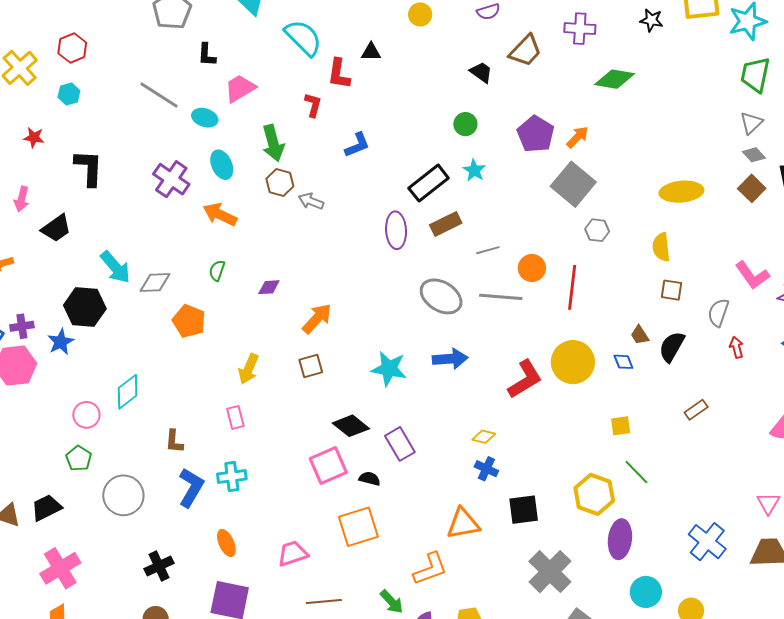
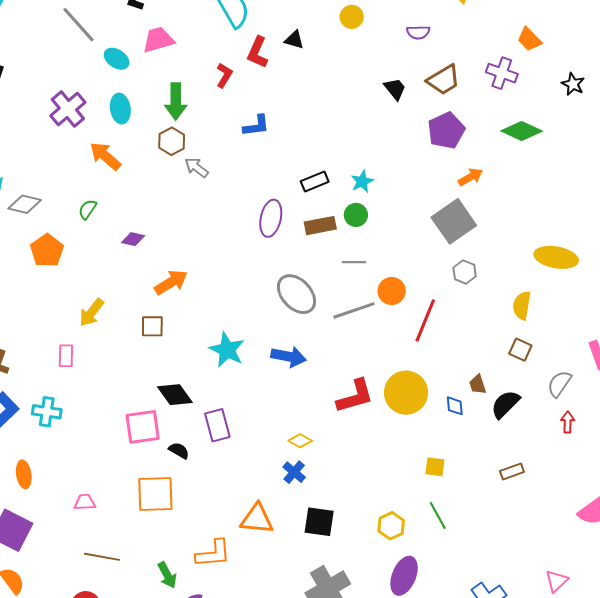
green circle: (465, 124) -> (356, 215), moved
purple pentagon: (536, 134) -> (446, 131), moved
black rectangle: (429, 183) -> (315, 182), size x0.7
gray line: (501, 297) -> (354, 310), turned -39
yellow hexagon: (594, 494) -> (391, 526), size x0.7
pink trapezoid: (293, 554) -> (85, 502), size x0.7

